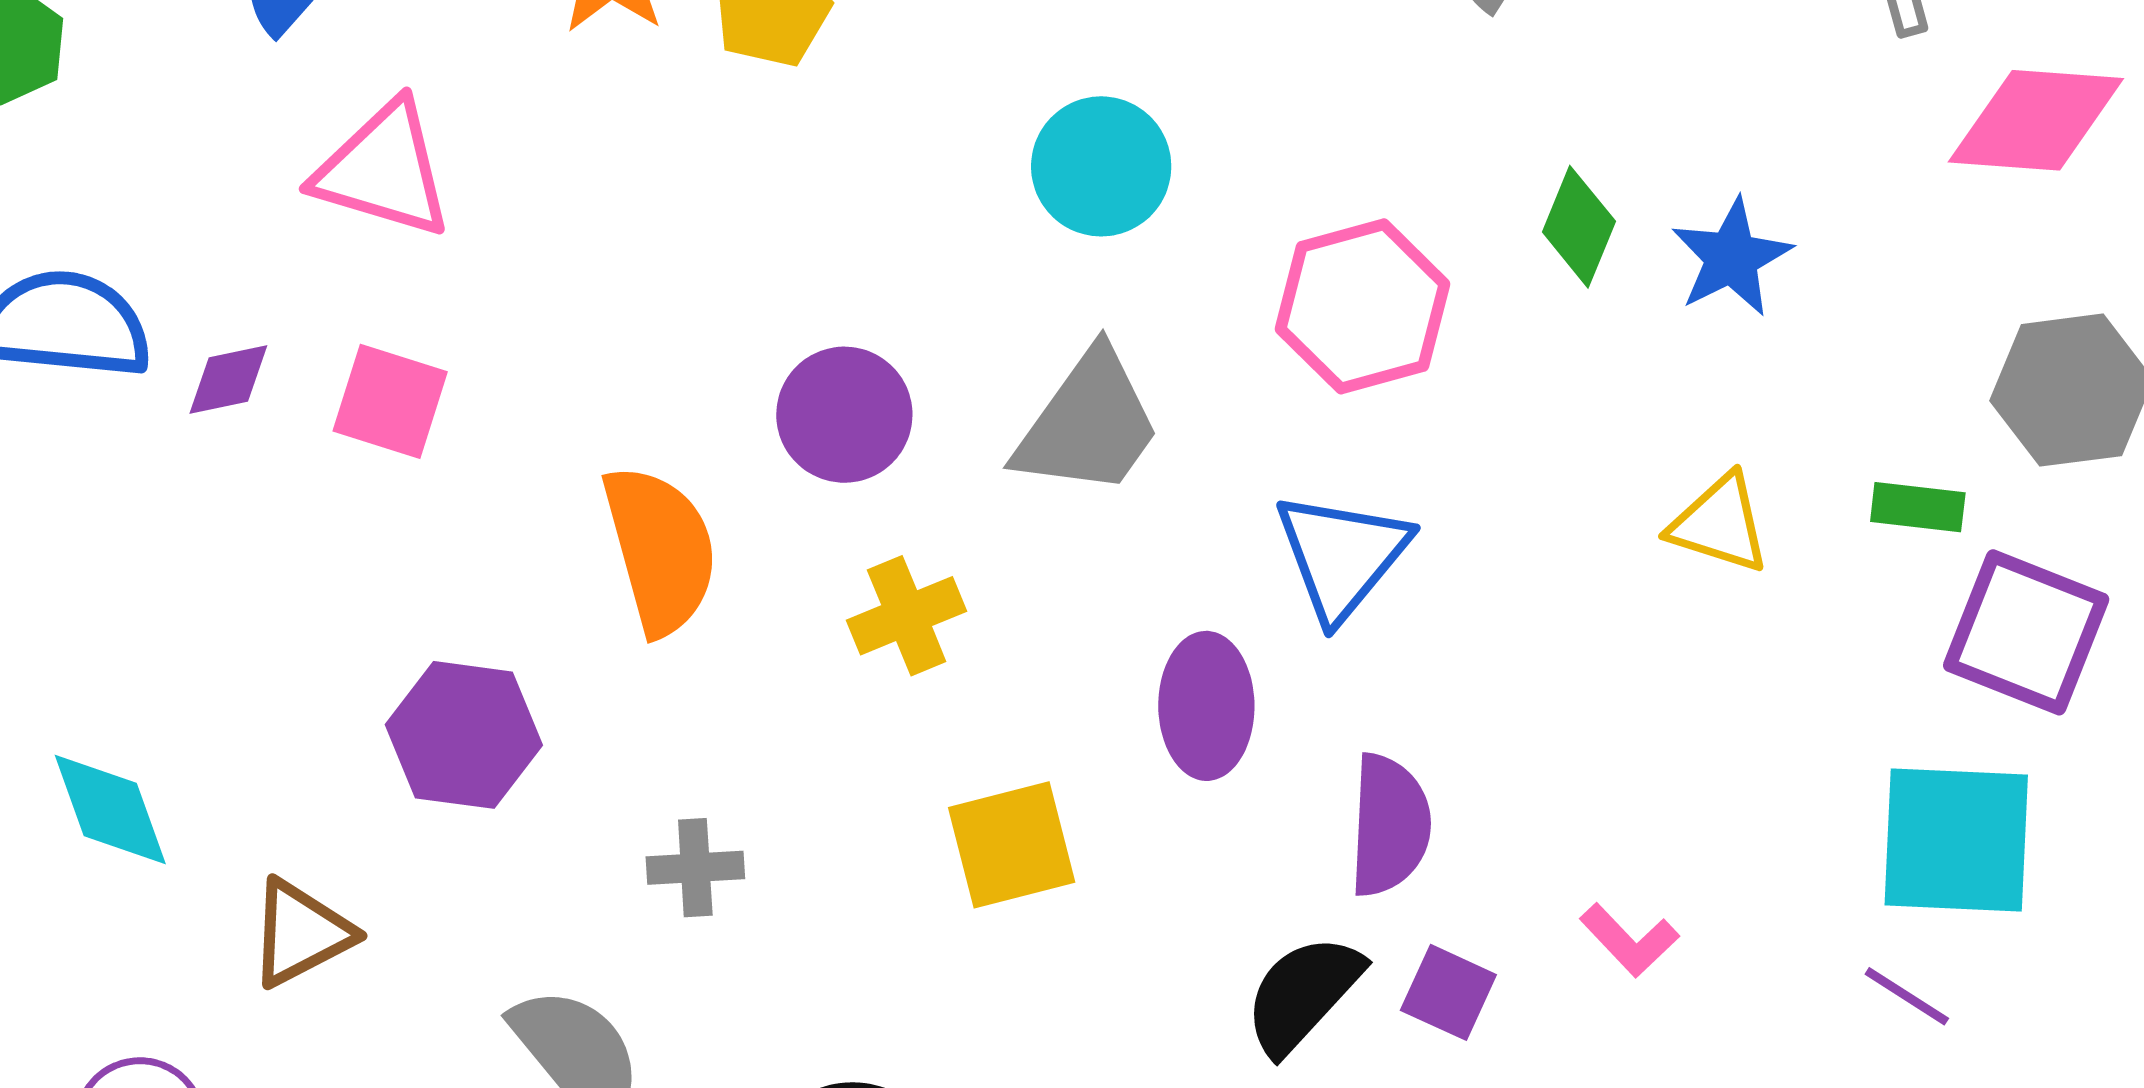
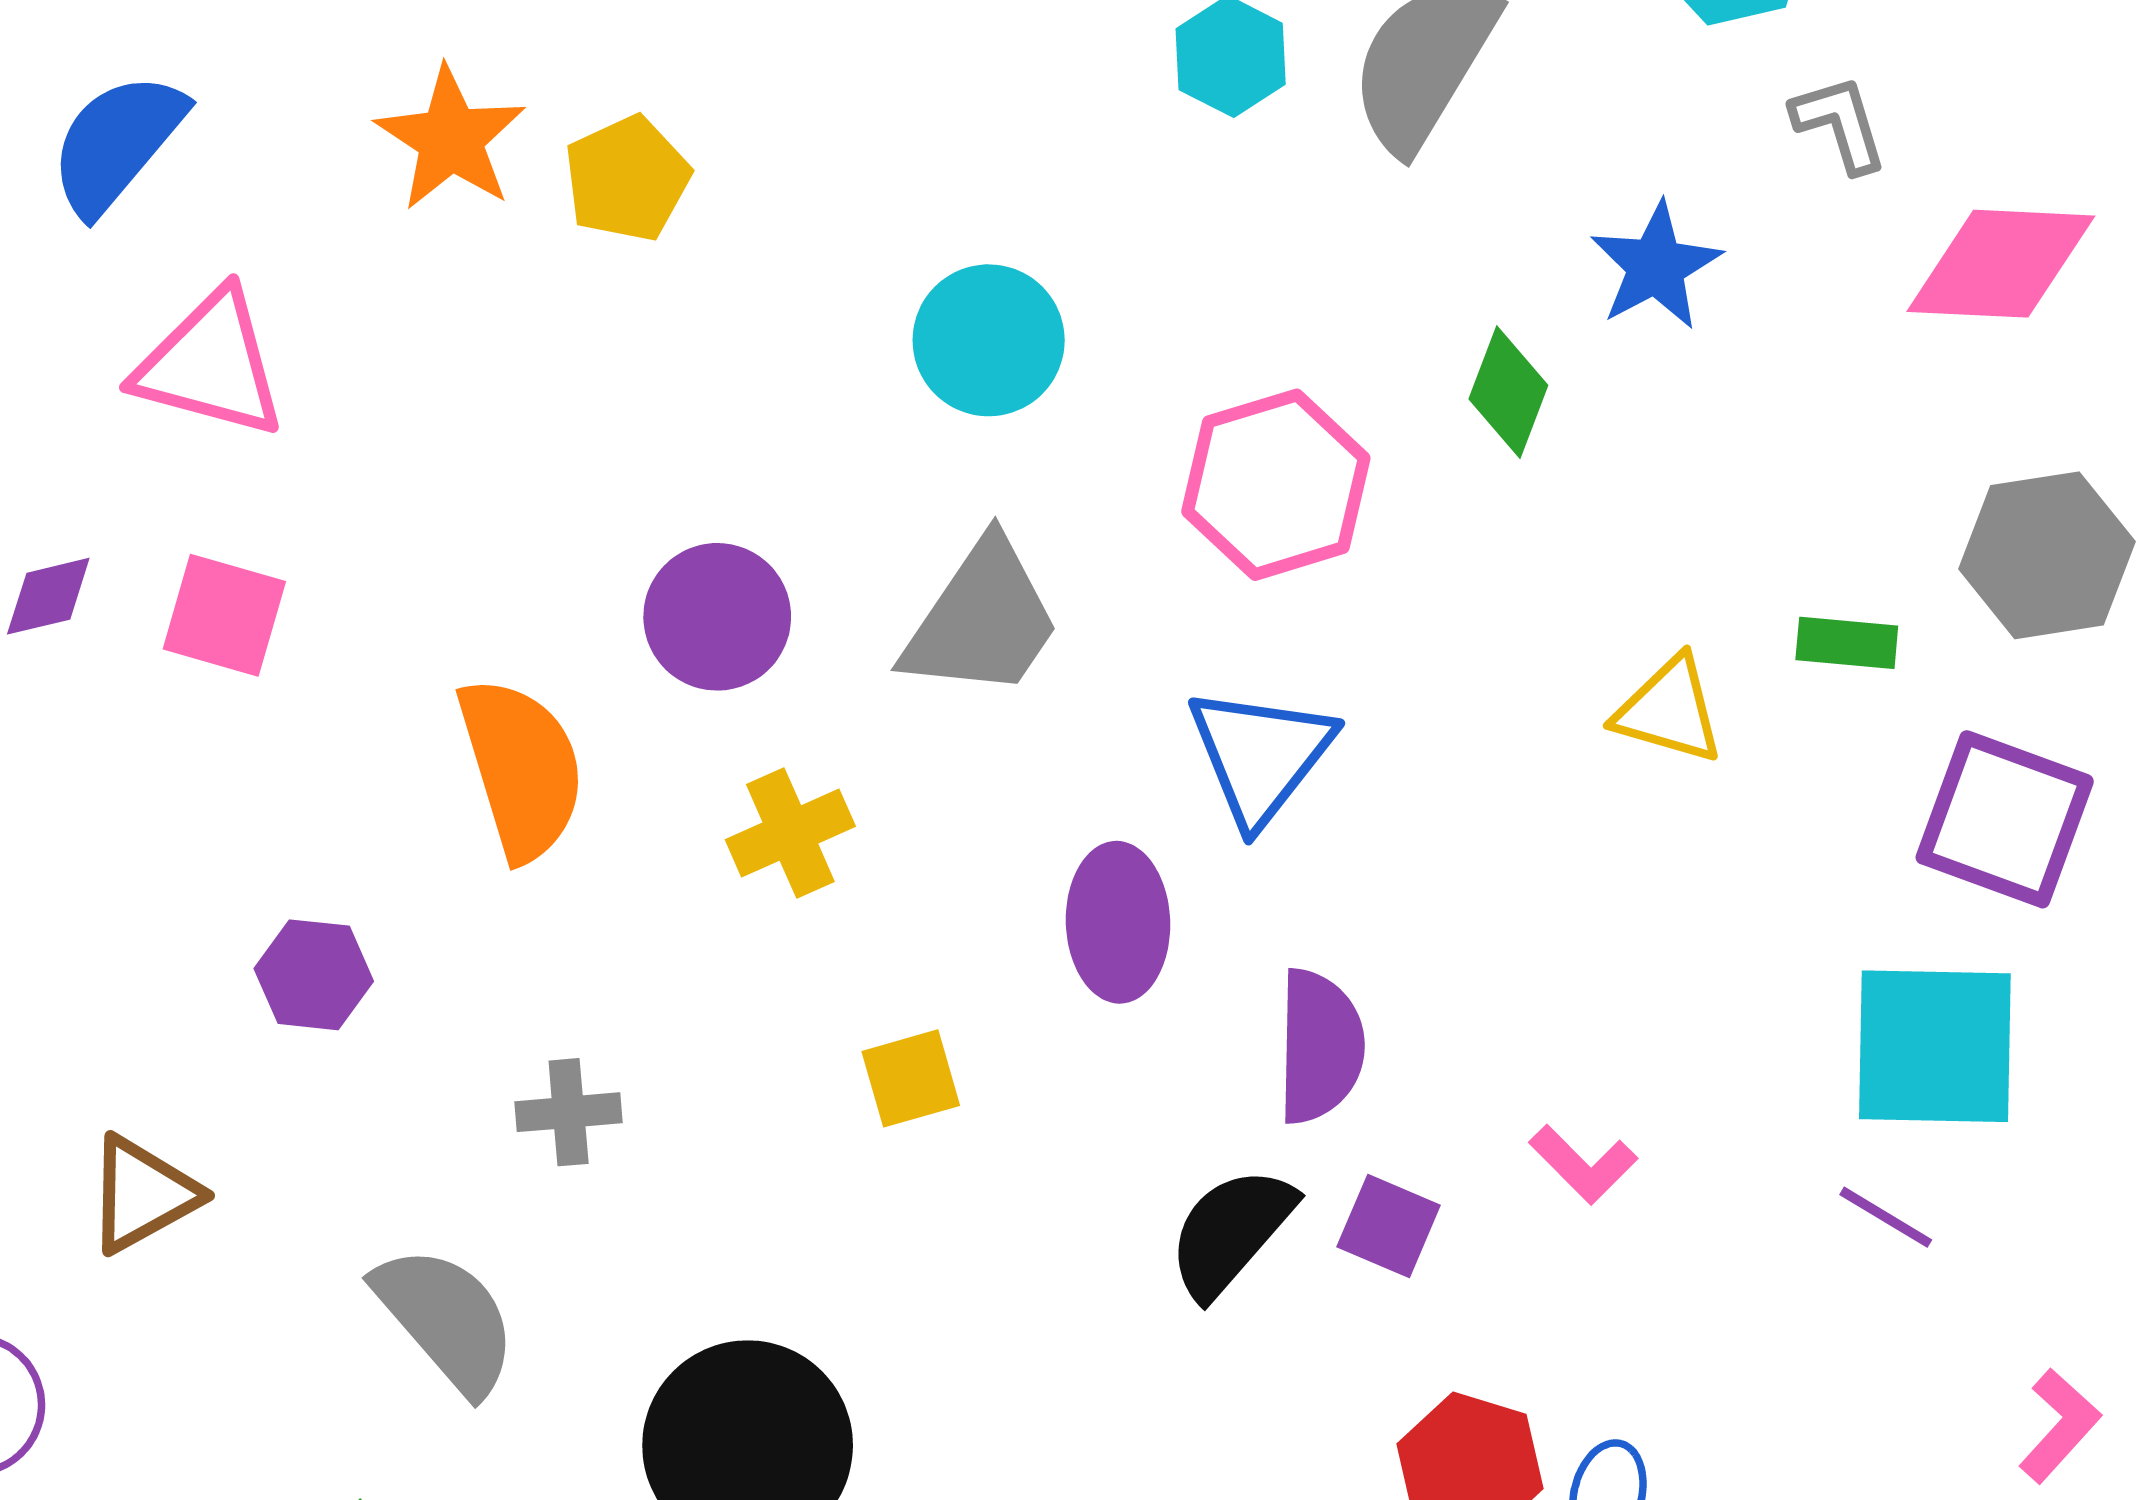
blue star: (1732, 257) -> (1656, 266), moved
green rectangle: (1918, 507) -> (1847, 643), moved
purple hexagon: (464, 735) -> (314, 975), size x0.7
yellow square: (1012, 845) -> (911, 1078), size x0.7

